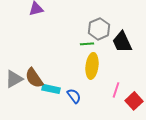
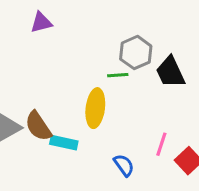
yellow ellipse: (92, 66) -> (95, 108), moved
blue semicircle: (74, 96) -> (124, 165), moved

